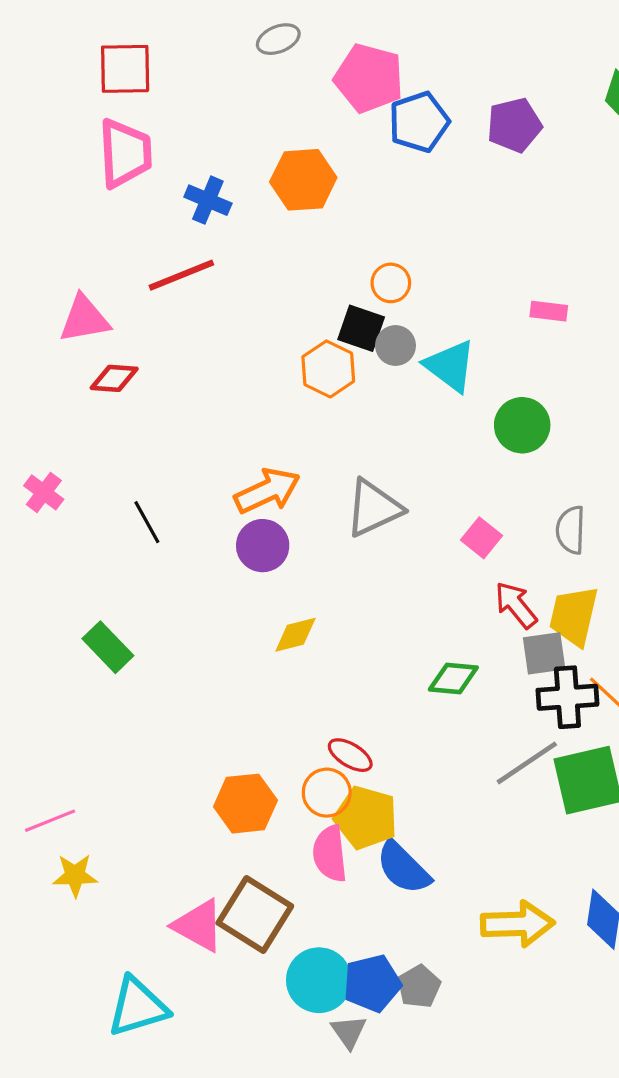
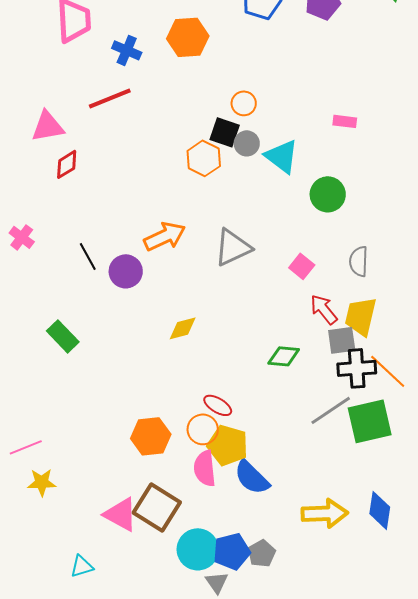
red diamond: (114, 378) -> (67, 164), turned -36
purple circle: (263, 546) -> (126, 271), moved
cyan triangle: (138, 1007) -> (82, 566), size x0.6

